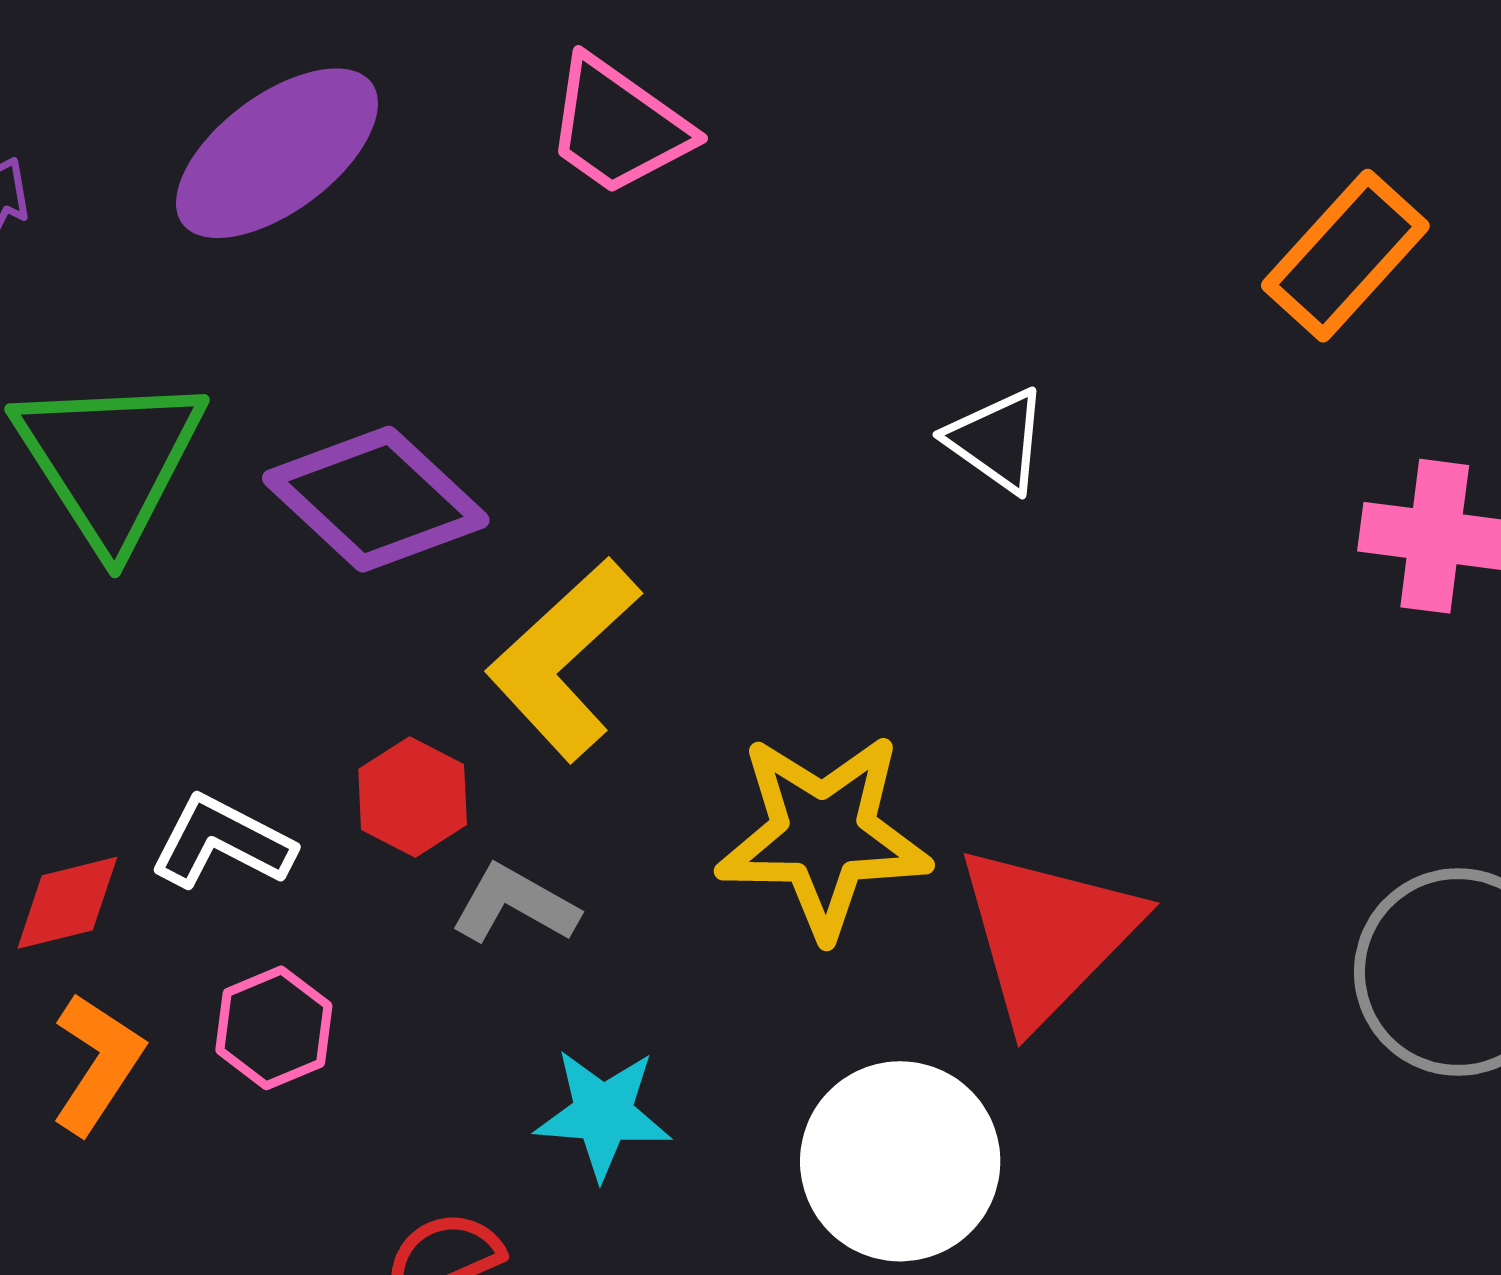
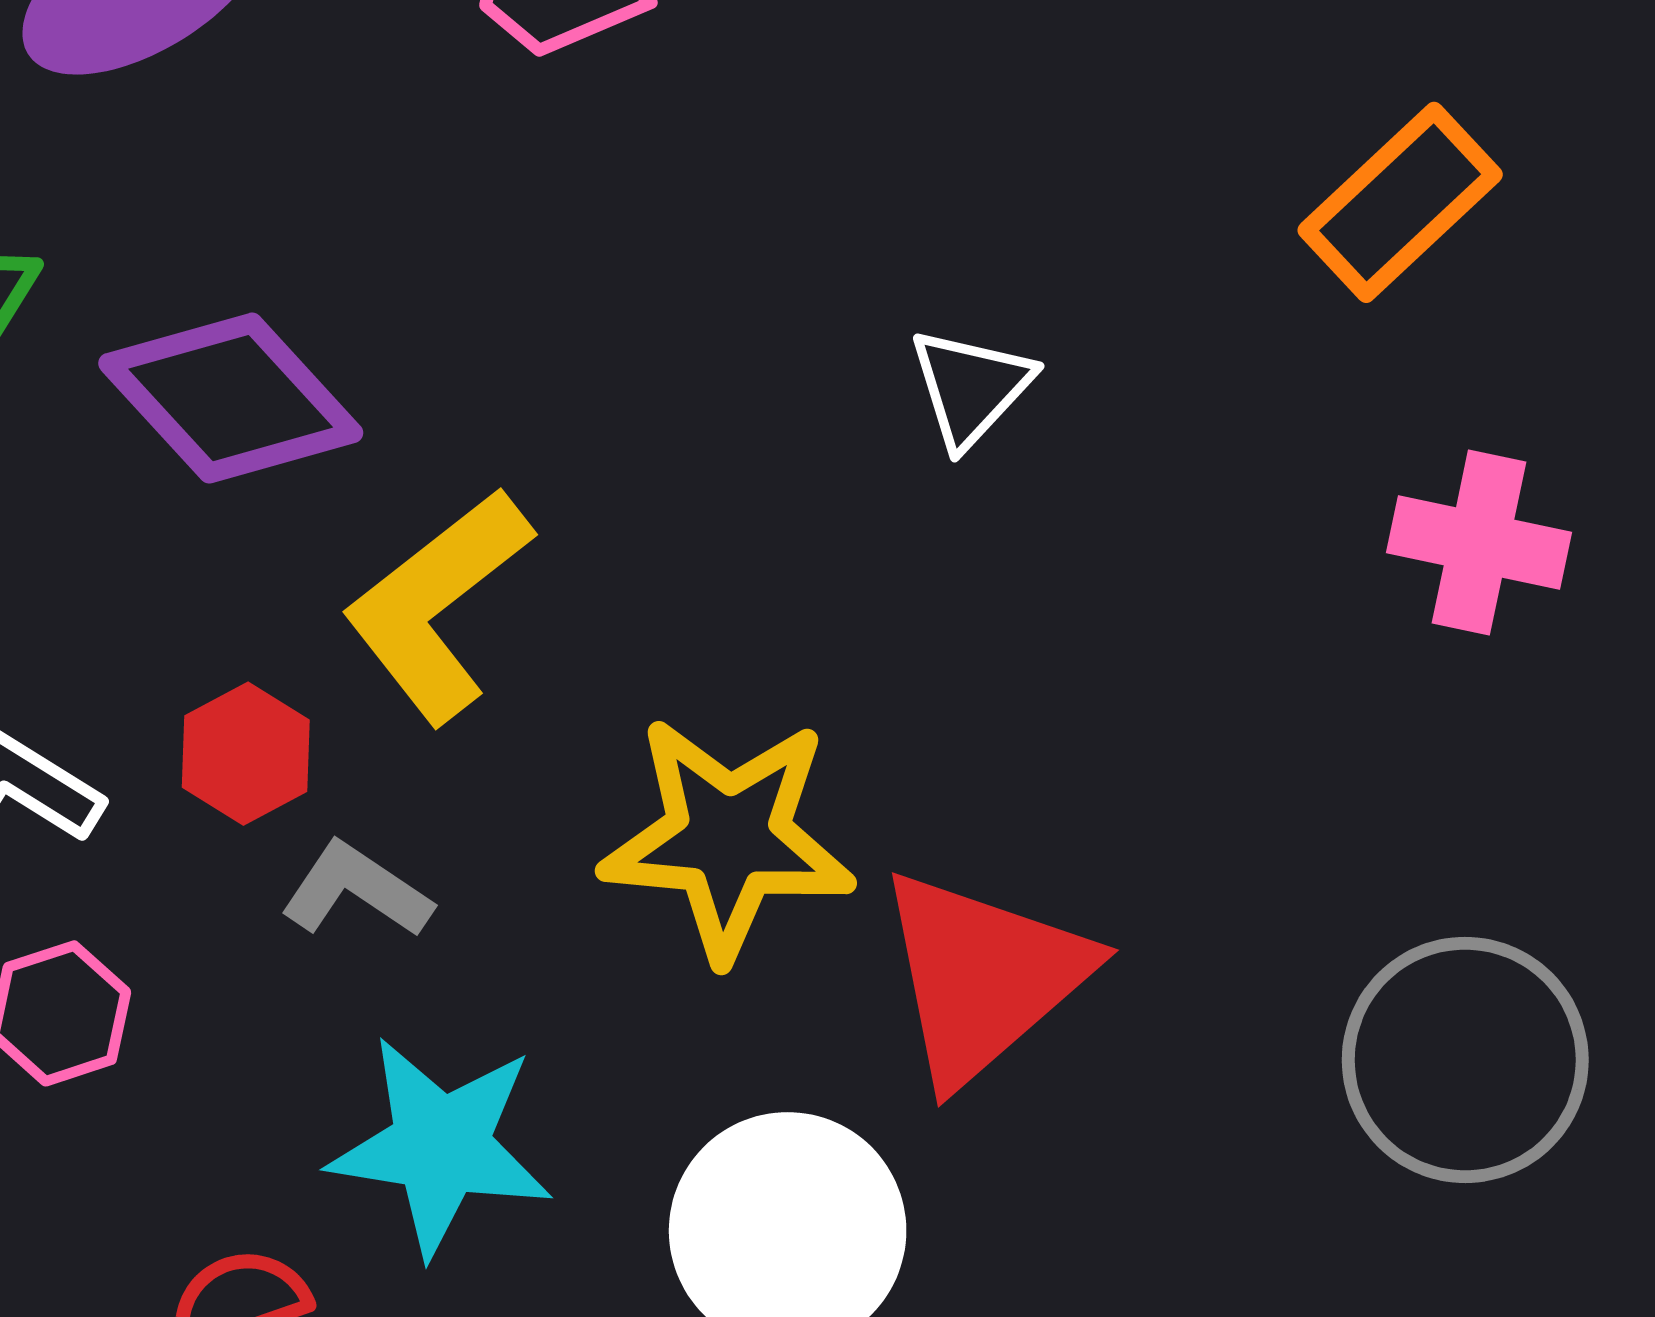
white triangle: (997, 440) -> (971, 387), turned 33
cyan star: (603, 1114) -> (441, 1146), size x1.4

